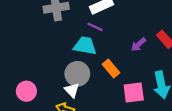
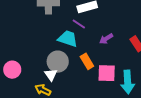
purple arrow: (138, 45) -> (106, 39), moved
pink square: (134, 92) -> (107, 73), moved

